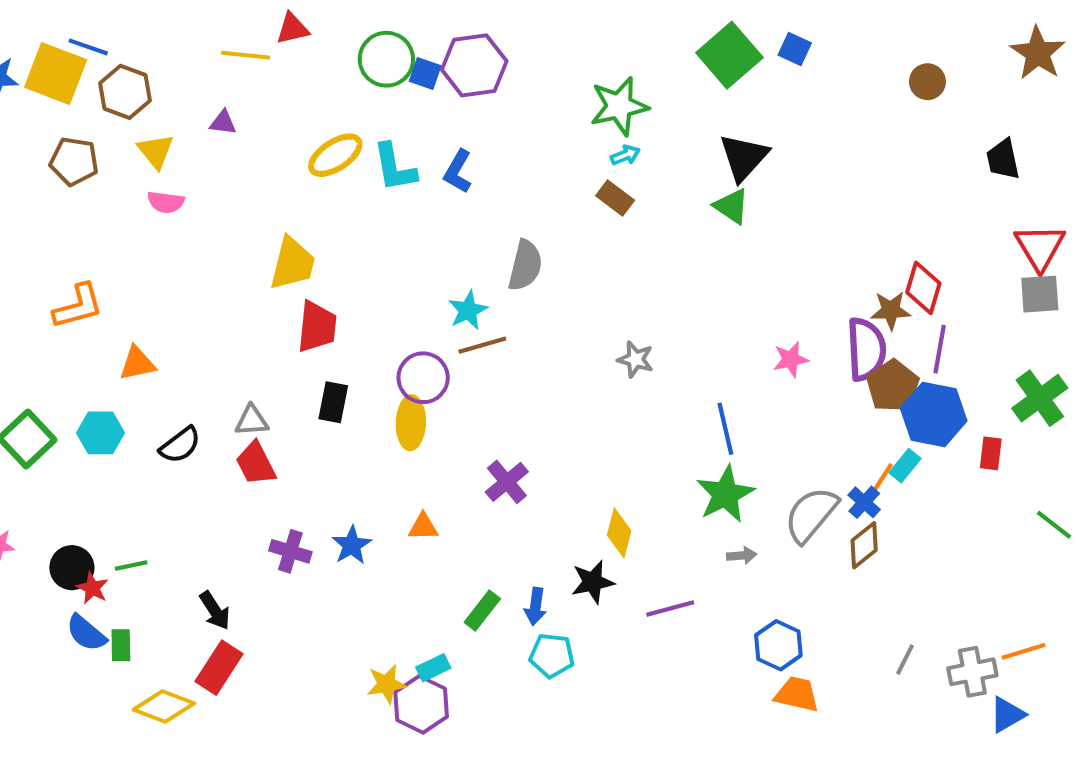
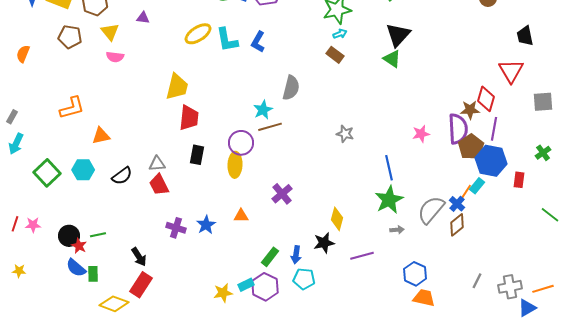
red triangle: (1040, 247) -> (511, 71), moved
green cross: (1040, 398) -> (543, 153), size x0.6
orange line: (1023, 651) -> (543, 289), moved
purple hexagon: (421, 704) -> (265, 287), moved

